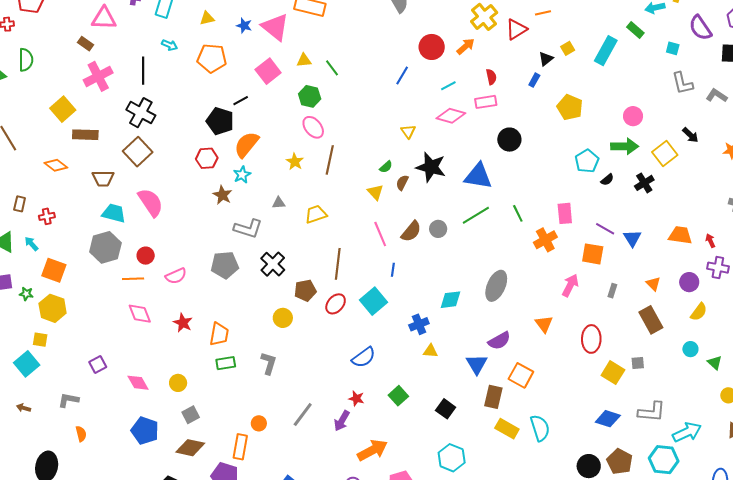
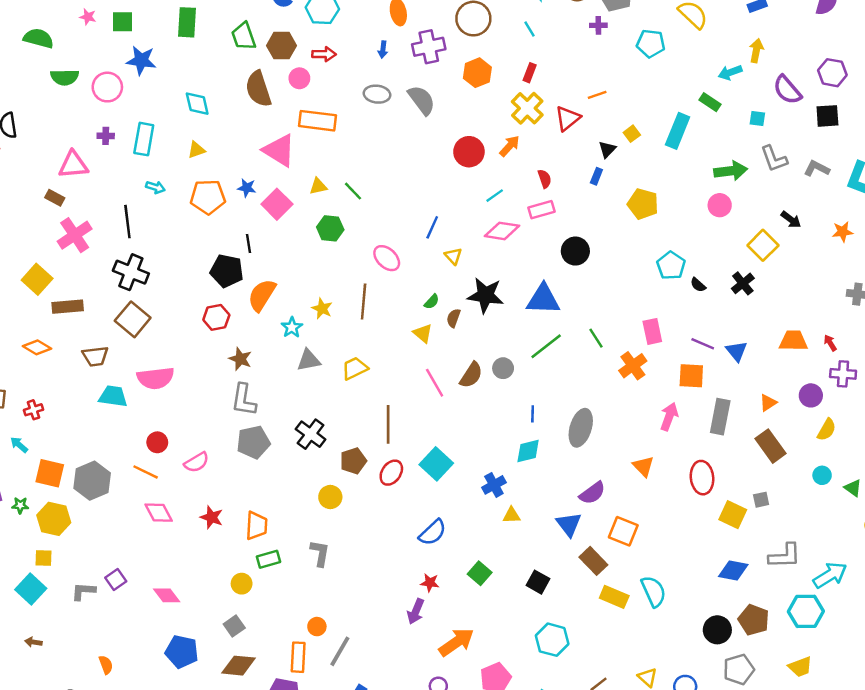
blue star: (244, 26) -> (247, 188), moved
blue line: (402, 76) -> (432, 227), moved
black line: (241, 101) -> (248, 243), turned -63
pink ellipse: (313, 127) -> (387, 258), moved
green arrow: (625, 146) -> (731, 171), moved
cyan star: (242, 175) -> (292, 327), moved
black semicircle: (607, 180) -> (698, 285), turned 88
pink semicircle: (151, 202) -> (156, 378), turned 124
gray triangle: (279, 203) -> (309, 360), size x1.5
gray L-shape: (248, 229) -> (244, 400), moved, turned 88
gray hexagon: (105, 247) -> (92, 481), moved
blue line: (393, 270) -> (533, 414), moved
orange line: (133, 279) -> (146, 472), turned 35
orange triangle: (653, 284) -> (768, 403), turned 49
gray rectangle: (612, 291) -> (720, 417), size x2.0
yellow circle: (178, 383) -> (242, 584), moved
brown rectangle: (493, 397) -> (593, 561), turned -50
gray L-shape: (68, 400) -> (83, 591), moved
gray line: (303, 415) -> (340, 651), moved

